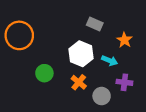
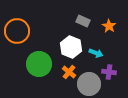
orange star: (124, 40) -> (109, 26), moved
green circle: (44, 73) -> (39, 64), size x1.6
gray circle: (102, 96) -> (89, 84), size x1.5

